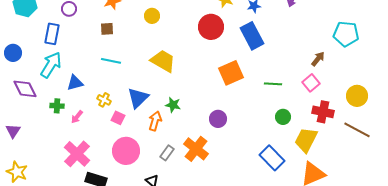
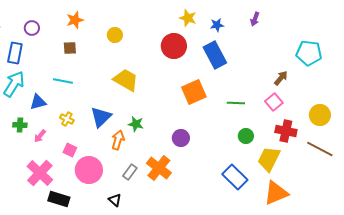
cyan line: (111, 61) -> (63, 81), moved
pink square: (118, 118) -> (70, 150), moved

